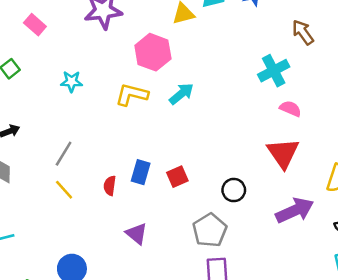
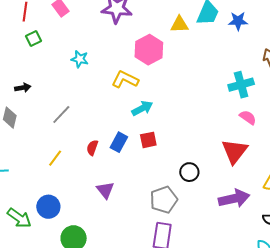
cyan arrow: (181, 94) -> (142, 108), moved
red square: (177, 177) -> (148, 140), moved
yellow line: (64, 190) -> (55, 158), moved, turned 66

